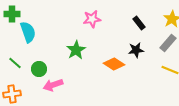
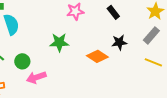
black rectangle: (139, 23) -> (113, 12), moved
green star: (76, 50) -> (59, 42), turned 30

